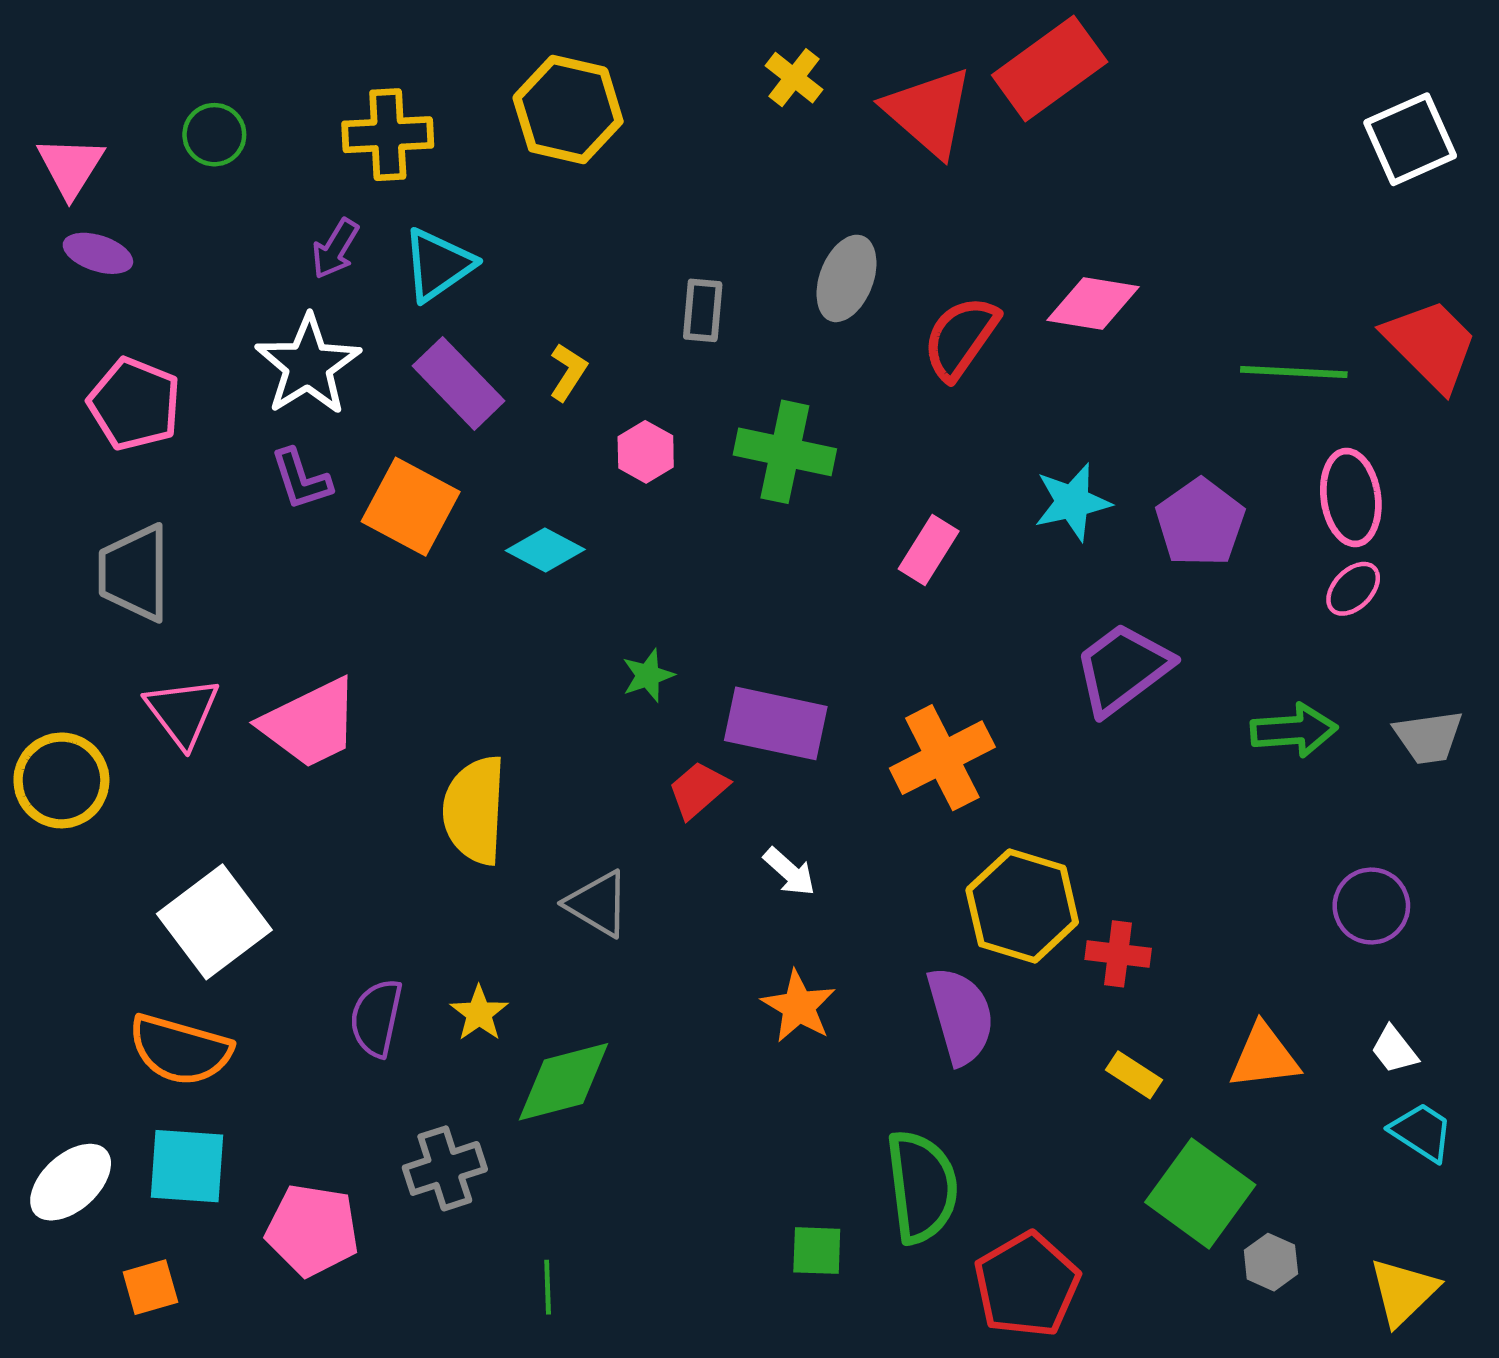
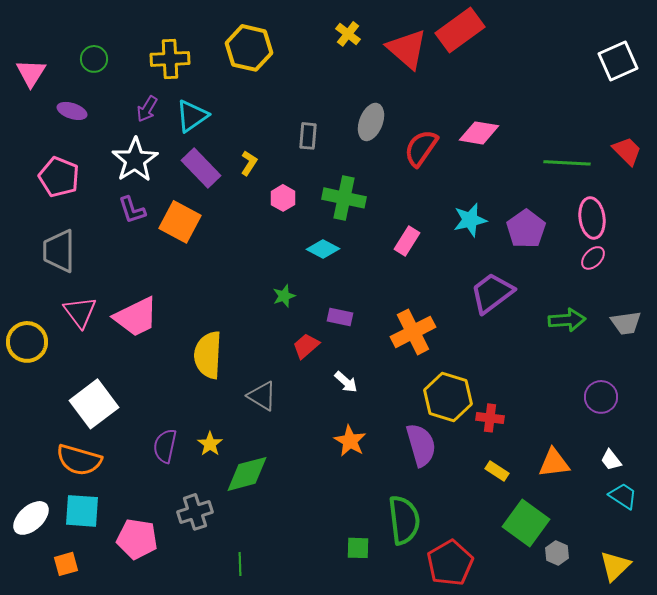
purple ellipse: (98, 253) -> (72, 111), moved
red trapezoid: (1431, 345) -> (627, 151), size x0.7
cyan diamond: (545, 550) -> (323, 249), moved
purple rectangle: (776, 723) -> (340, 317), size x0.6

